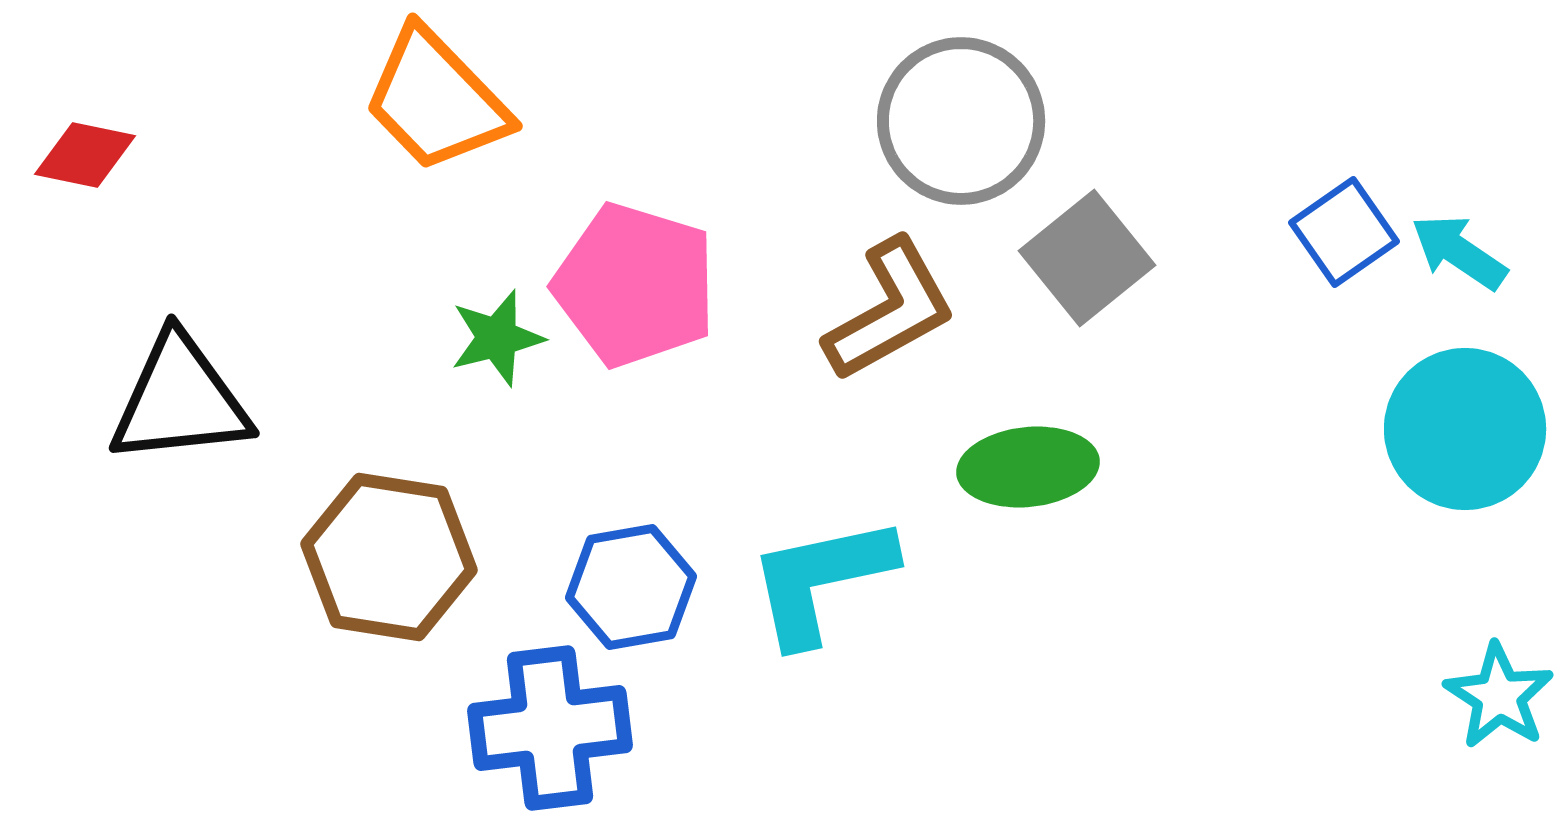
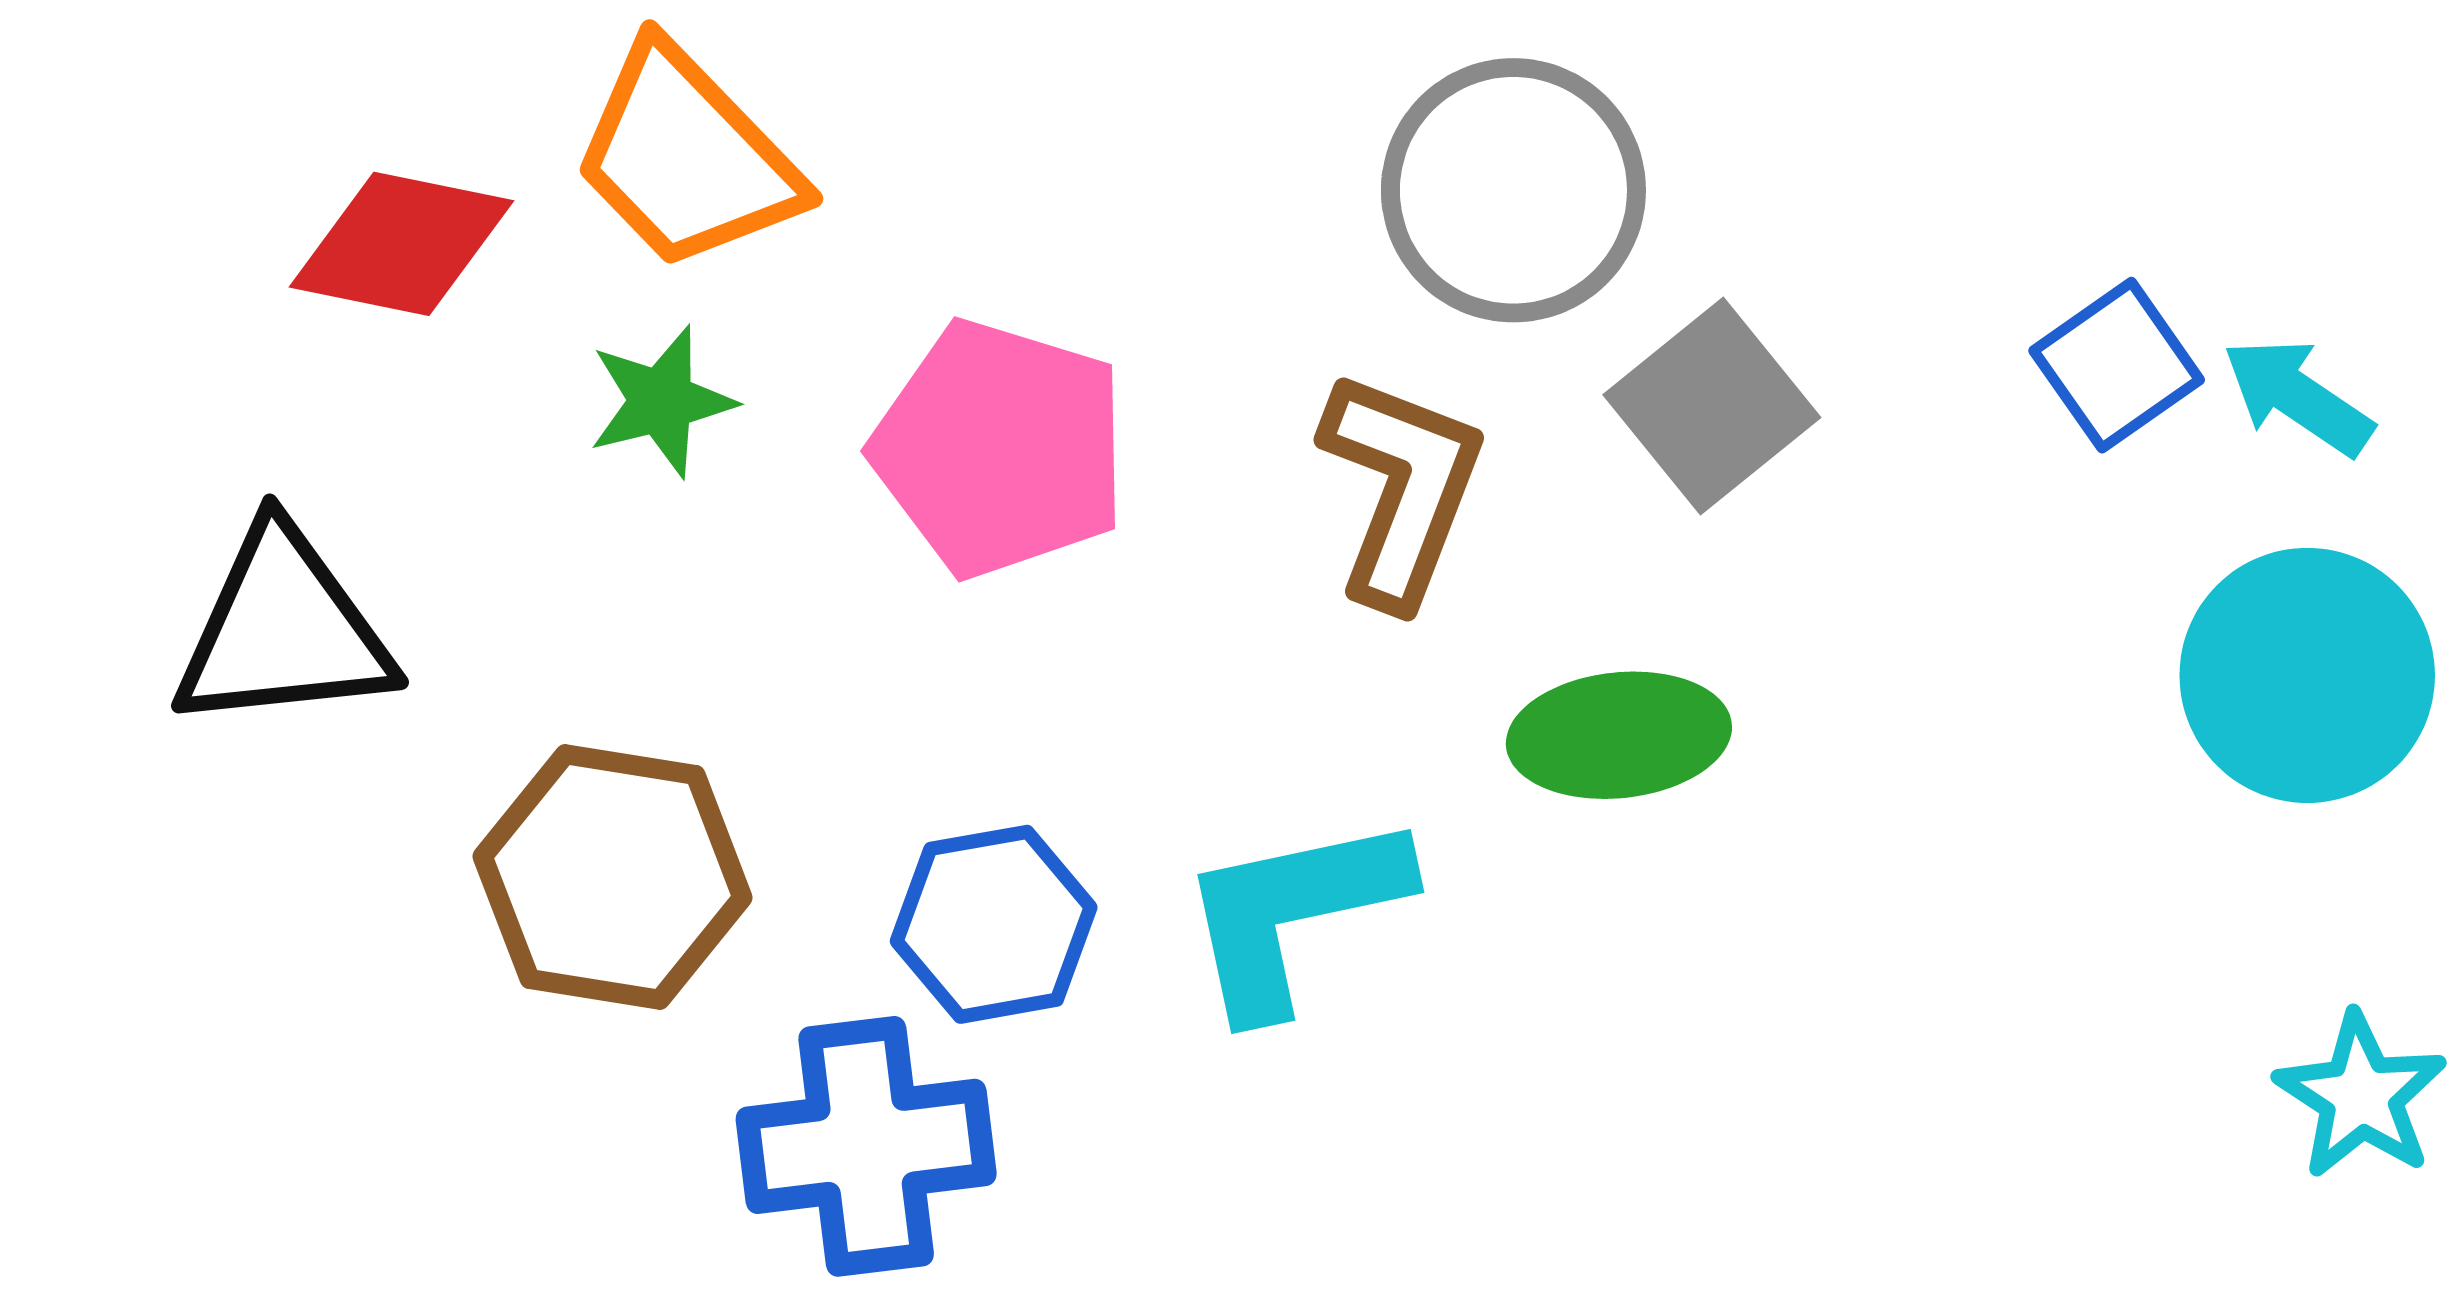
red diamond: (85, 155) -> (401, 244), moved, size x1.4
brown L-shape: (890, 310) -> (1402, 488), turned -40
green star: (497, 338) -> (661, 401), moved

